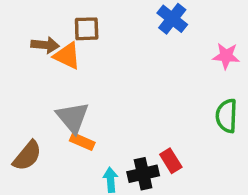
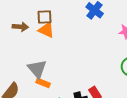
orange triangle: (67, 56) -> (46, 30), moved

